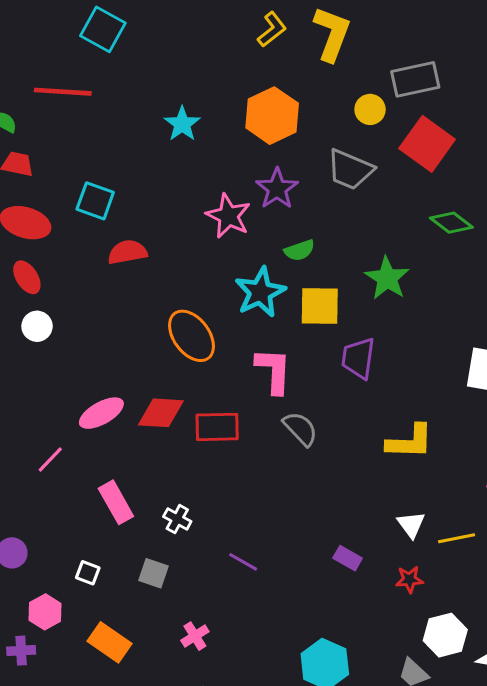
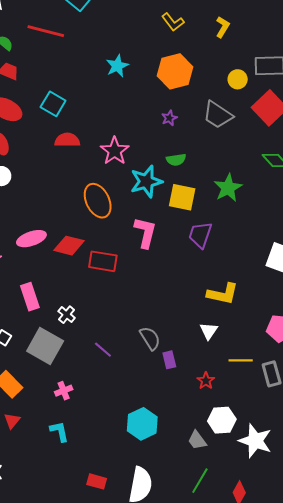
yellow L-shape: (272, 29) -> (173, 22), moved, turned 80
yellow L-shape: (332, 34) -> (223, 27), size x0.6
purple star: (277, 189) -> (169, 118), size x0.6
pink star: (228, 216) -> (115, 151), moved
gray semicircle: (300, 429) -> (150, 338), moved
white triangle: (411, 525) -> (209, 331), moved
purple rectangle: (348, 558) -> (169, 360), turned 36
gray square: (154, 573) -> (45, 346), size x1.8
red star: (409, 579) -> (206, 381), turned 30

